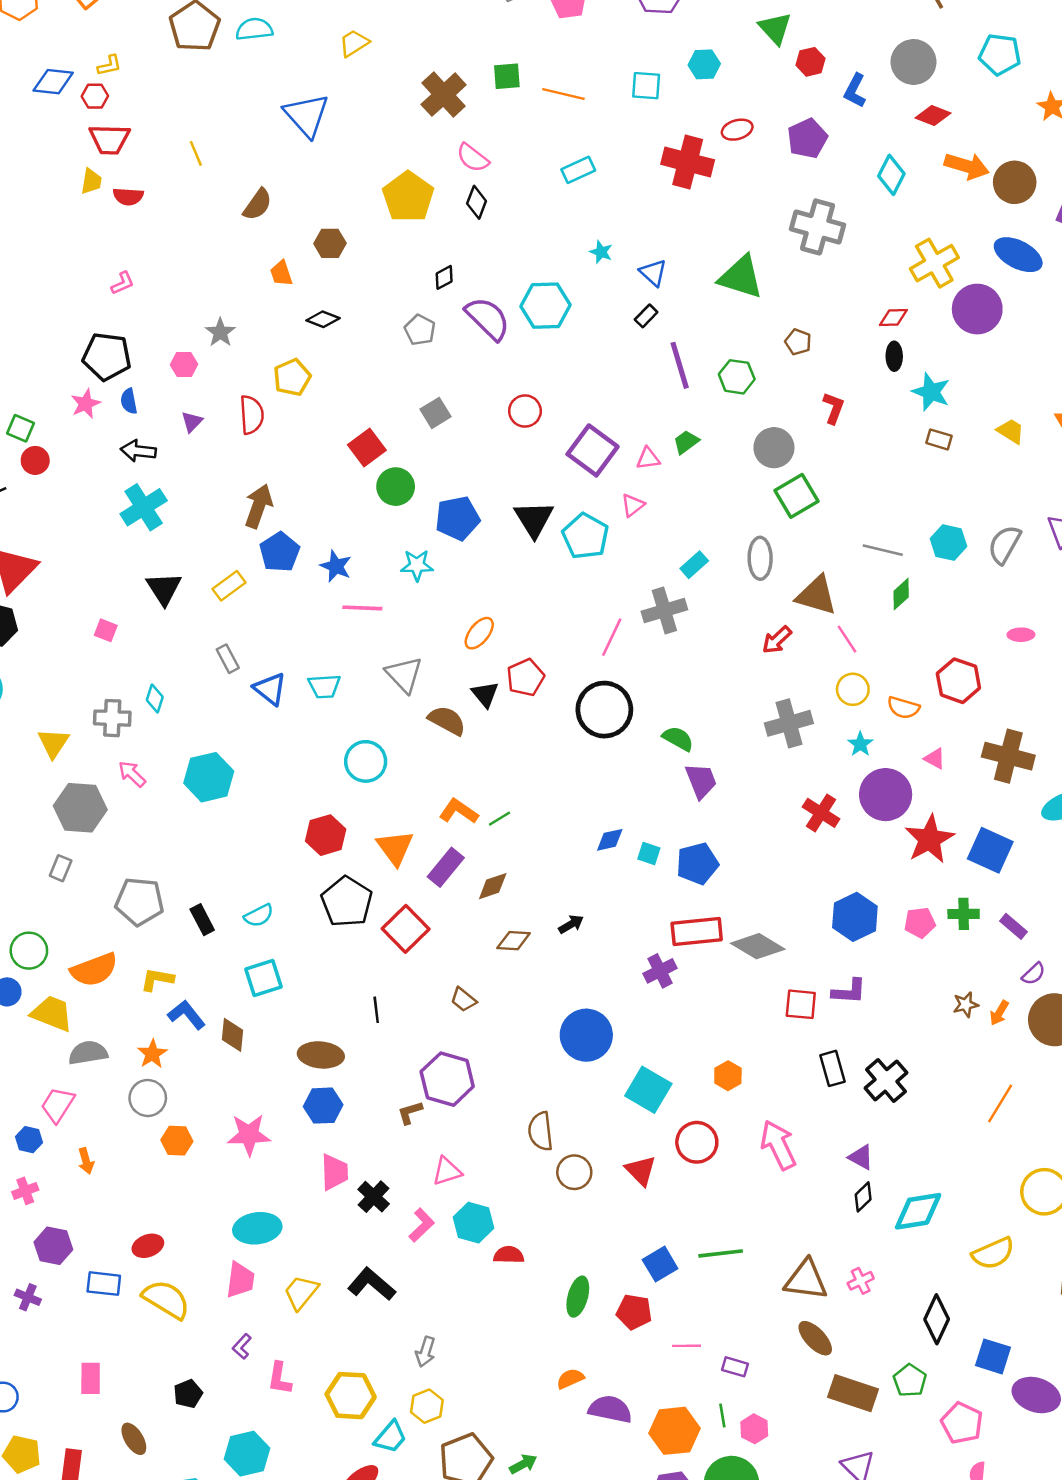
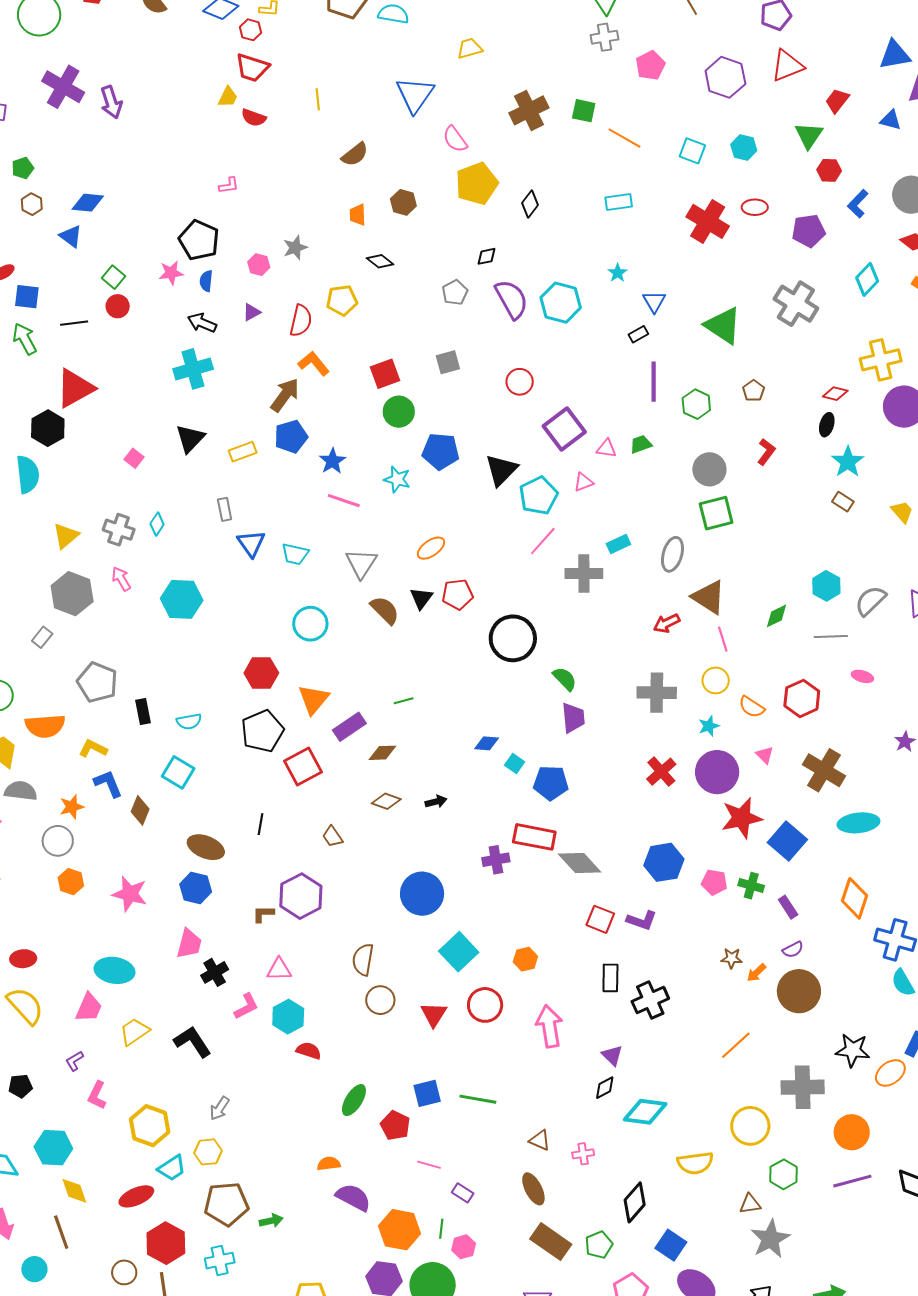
pink semicircle: (473, 158) -> (455, 139), moved
gray line: (883, 550) -> (831, 636), moved, turned -32
pink line: (612, 637) -> (543, 541), moved
orange L-shape: (459, 811) -> (314, 363), moved
cyan square: (263, 978) -> (178, 772), turned 32
brown triangle: (806, 1280) -> (540, 1140), size x0.6

